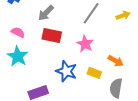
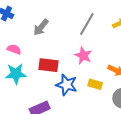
red rectangle: (52, 36) -> (49, 65), moved
cyan star: (18, 56) -> (16, 74), turned -30

